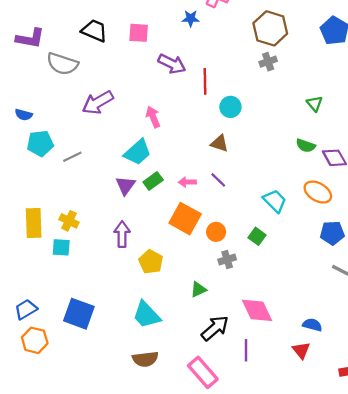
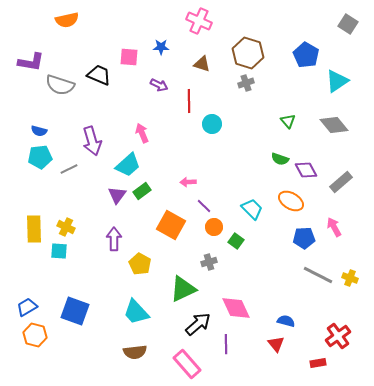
blue star: (191, 18) -> (161, 47), moved
black trapezoid: (94, 31) -> (99, 75), moved
purple arrow: (172, 64) -> (159, 85), size x0.7
purple arrow: (98, 102) -> (92, 141), moved, turned -76
blue semicircle: (24, 115) -> (39, 131), moved
brown triangle: (219, 143) -> (202, 64), moved
purple line: (218, 180) -> (204, 206), moved
pink arrow: (187, 182) -> (188, 182), moved
orange circle: (216, 232) -> (214, 227), moved
green triangle: (198, 289) -> (183, 289), size x1.8

